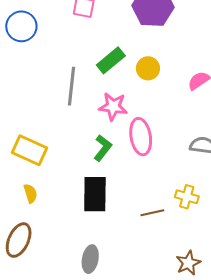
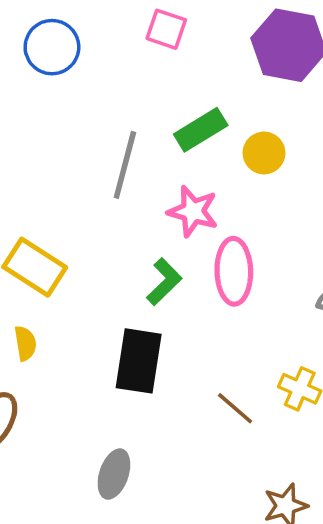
brown line: (152, 213) -> (235, 408), turned 45

